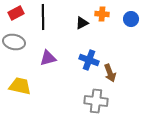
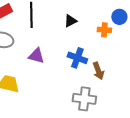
orange cross: (102, 14) -> (104, 30), moved
purple triangle: (48, 58) -> (36, 56), turned 30

